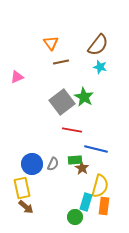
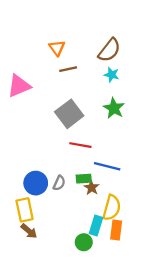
pink triangle: (17, 77) -> (19, 86), size x1.6
green star: (84, 97) -> (114, 108), moved

